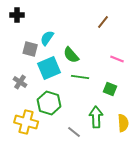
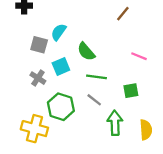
cyan square: (49, 68) -> (61, 67), size x0.7
gray cross: (20, 82) -> (38, 78), moved
green square: (110, 89) -> (131, 91), turned -32
gray line: (74, 132) -> (94, 100), moved

